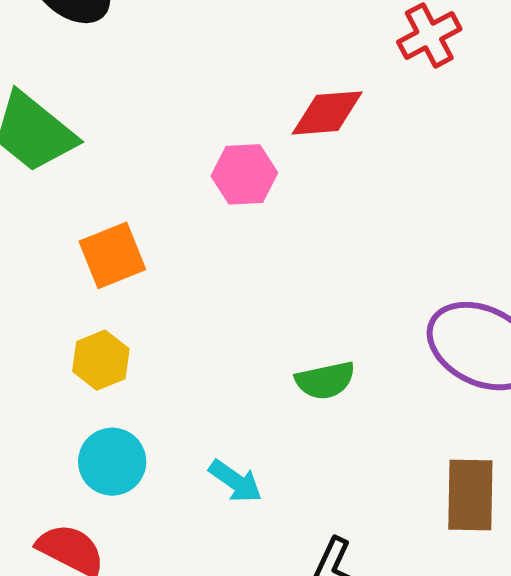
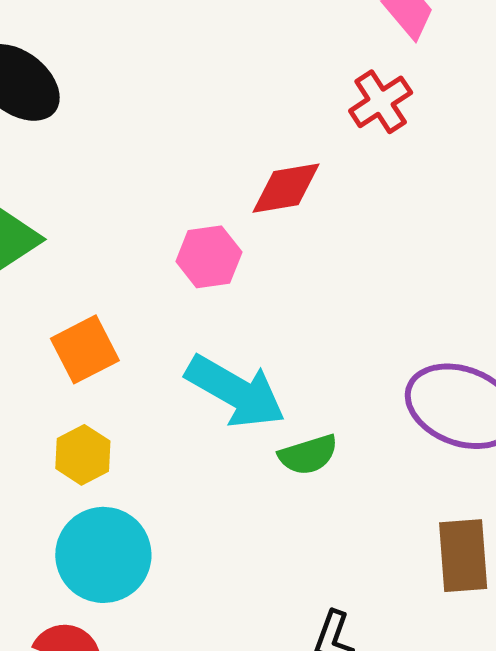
cyan circle: (112, 462) -> (103, 555), size x1.4
cyan arrow: (235, 481) -> (235, 391), moved, size x1.8

